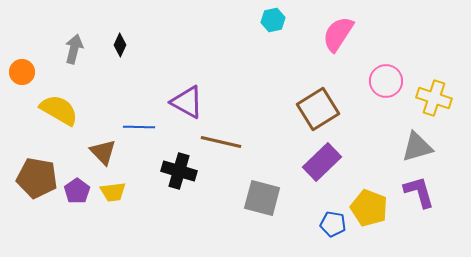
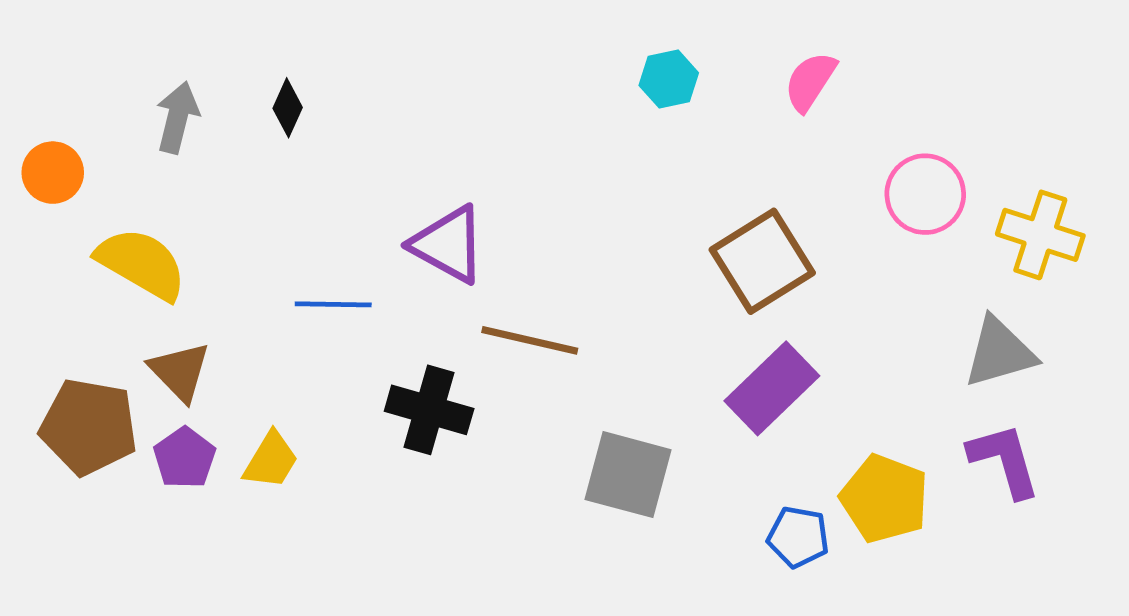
cyan hexagon: (273, 20) -> (669, 79), moved
pink semicircle: (338, 34) -> (810, 81), size x0.7
brown triangle: (103, 152) -> (180, 372), moved
yellow trapezoid: (113, 192) -> (271, 460), turned -52

